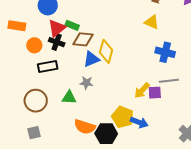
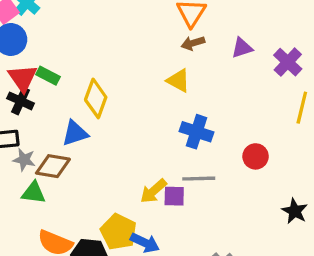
red triangle: (57, 28) -> (23, 78), turned -30
brown diamond: (83, 39) -> (53, 166), moved
yellow diamond: (106, 51) -> (96, 98), moved
gray star: (86, 83) -> (24, 160), moved

